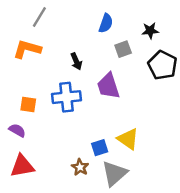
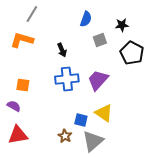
purple trapezoid: (108, 86) -> (98, 80), moved, turned 60
blue cross: (66, 97) -> (67, 79), moved
blue square: (100, 148) -> (81, 120), turned 32

